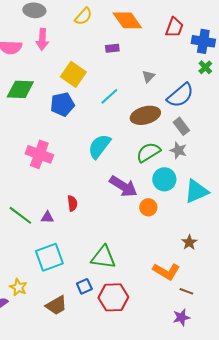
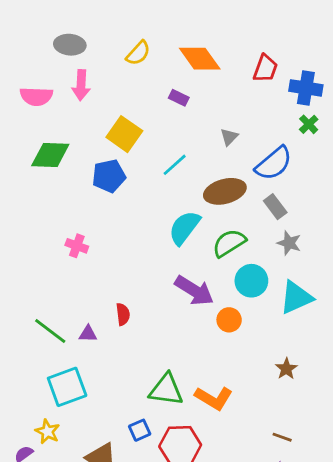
purple rectangle: (112, 48) -> (179, 98), turned 32
cyan semicircle: (99, 146) -> (184, 228), moved
gray star: (178, 150) -> (289, 243), moved
pink cross: (39, 154) -> (77, 246), size x0.6
cyan square: (49, 257) -> (67, 387), moved
orange L-shape: (166, 271) -> (214, 398), moved

